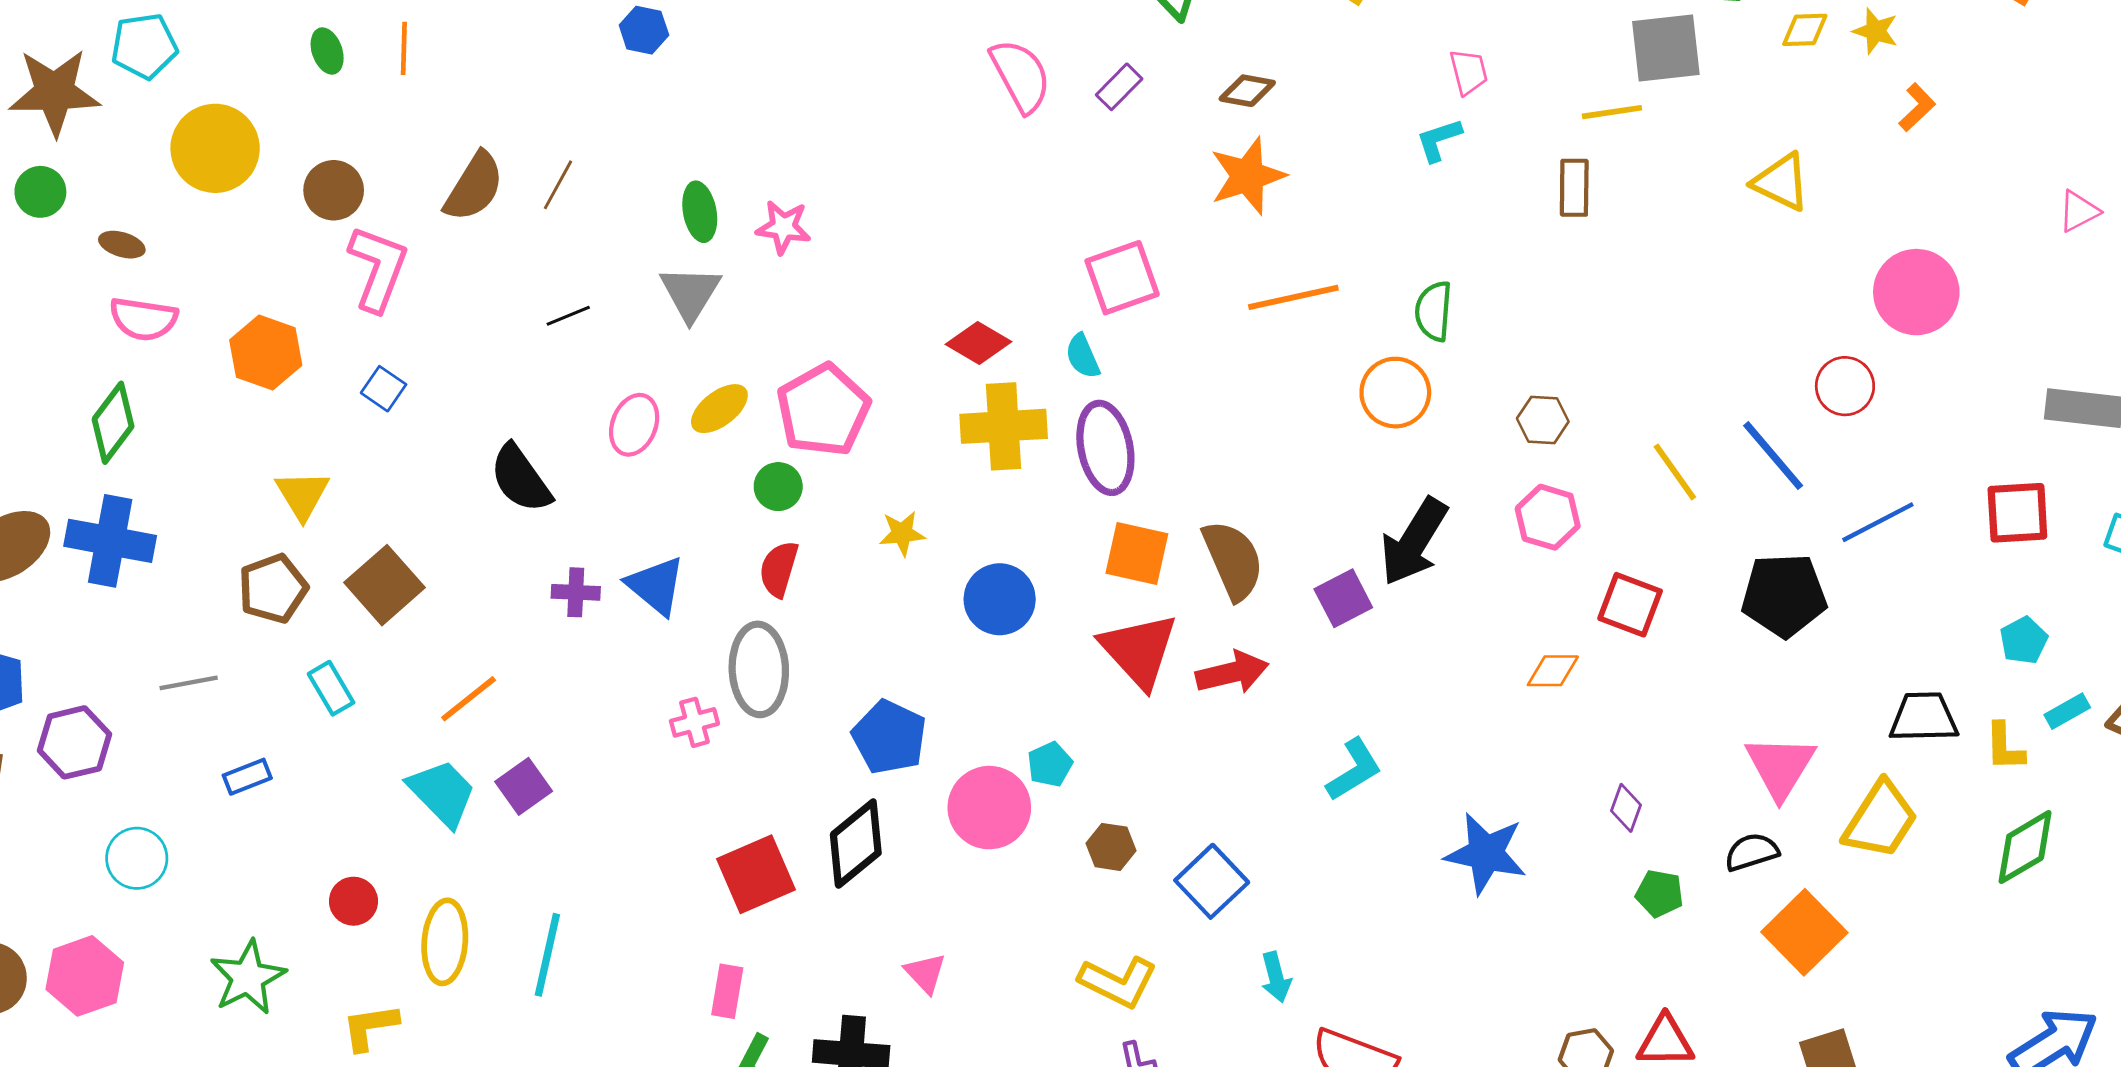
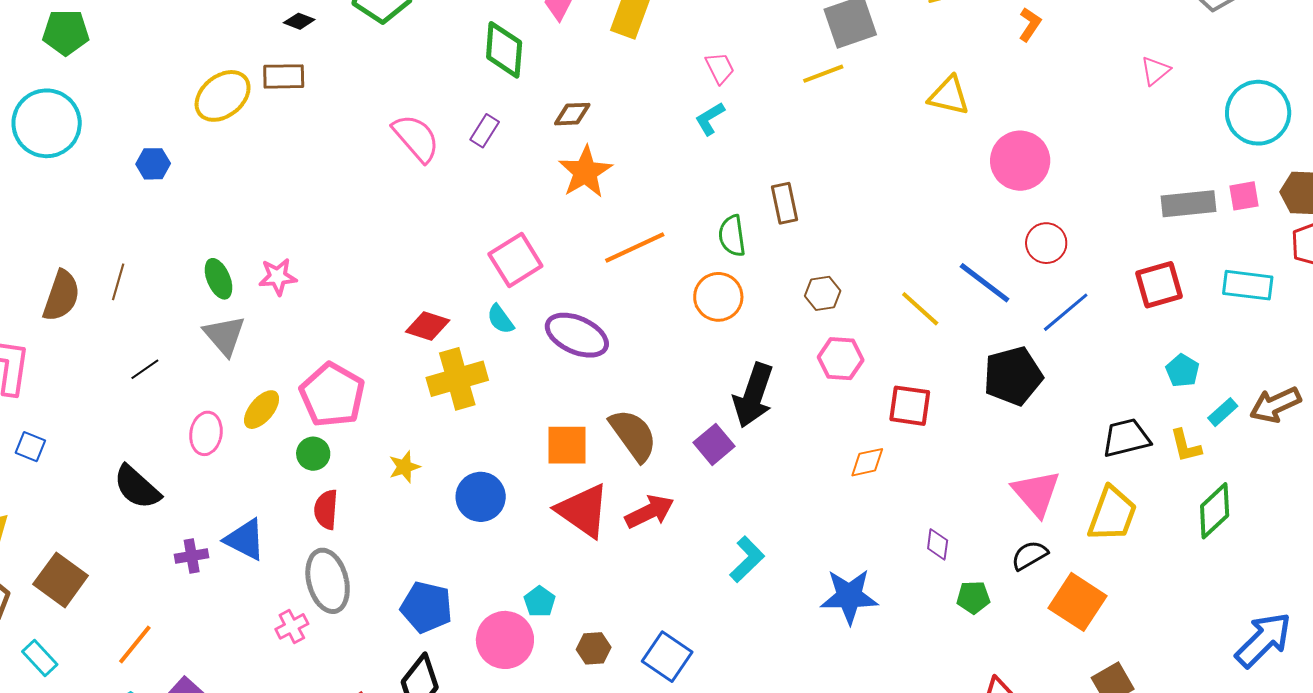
brown rectangle: (1574, 188) -> (785, 203), moved
pink circle: (1916, 292) -> (1020, 161), moved
red circle: (1845, 386) -> (1046, 243), moved
purple ellipse: (1105, 448) -> (577, 335), moved, turned -42

